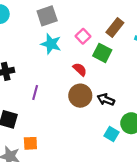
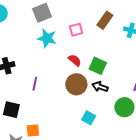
pink square: (83, 36) -> (76, 30), turned 32
green square: (102, 53) -> (98, 66), moved
cyan square: (112, 134) -> (89, 118), moved

